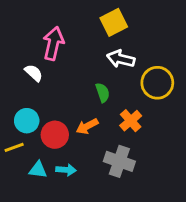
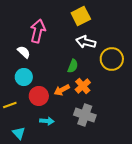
green semicircle: (103, 93) -> (73, 66), turned 40
cyan circle: (27, 121) -> (24, 77), moved
orange cross: (131, 121) -> (83, 86), moved
cyan triangle: (38, 170) -> (19, 133), moved, turned 40

